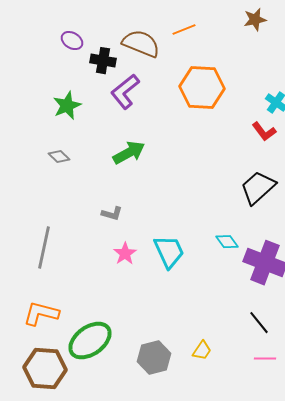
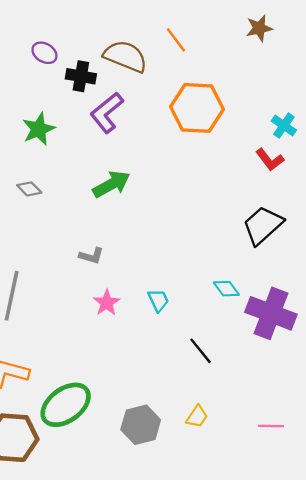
orange line: (184, 30) -> (176, 40), turned 75
cyan trapezoid: (169, 252) -> (158, 300), size x0.6
black line: (259, 323) -> (201, 351), moved

